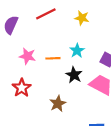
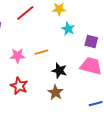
cyan star: (77, 51) -> (68, 29), moved
black star: (74, 75) -> (59, 71), moved

